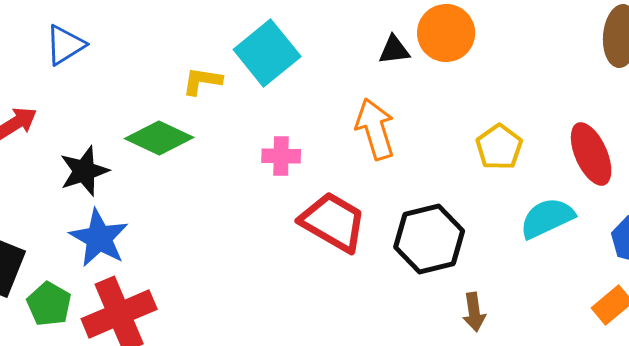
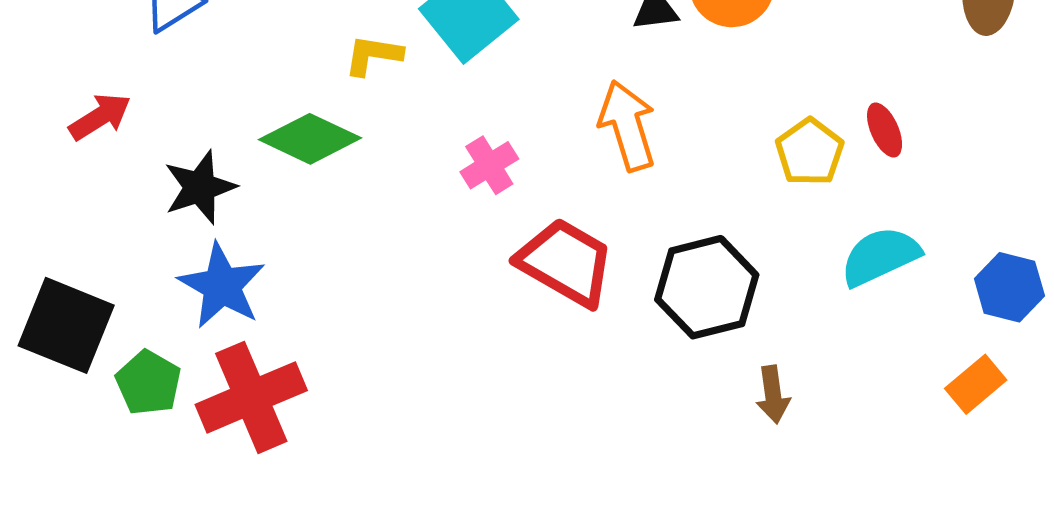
red ellipse: (591, 154) -> (885, 130), moved, size x0.6
pink cross: (281, 156) -> (489, 165), turned -33

